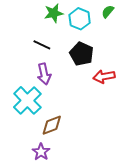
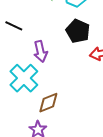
black line: (42, 45) -> (14, 26), moved

